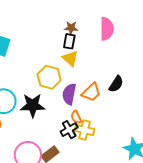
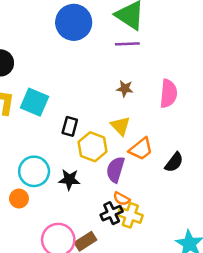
black rectangle: (69, 41) -> (70, 126), moved
orange trapezoid: (91, 92) -> (141, 149), moved
black star: (33, 105) -> (69, 180), size x0.7
orange semicircle: (76, 117) -> (122, 199), turned -40

